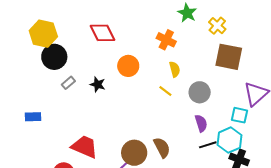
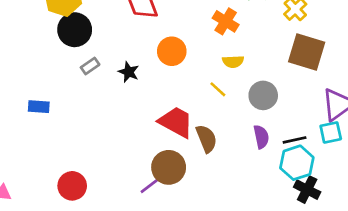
yellow semicircle: (175, 69) -> (233, 62), turned 98
cyan square: (240, 115) -> (331, 133), moved, turned -30
black line: (208, 145) -> (295, 140), moved
red trapezoid: (85, 147) -> (176, 122), moved
brown semicircle: (162, 147) -> (206, 139), moved

